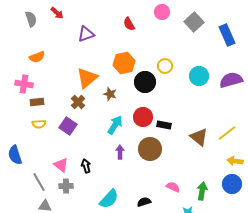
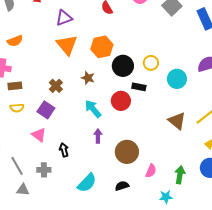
yellow circle: (165, 66) -> (151, 63), moved
cyan circle: (199, 76) -> (177, 79), moved
orange triangle: (87, 78) -> (67, 45), moved, turned -30
cyan arrow: (115, 125) -> (93, 109), turned -72
black rectangle: (164, 125) -> (139, 87), moved
brown circle: (150, 149) -> (127, 152), moved
pink triangle: (61, 165) -> (39, 135), moved
pink semicircle: (173, 187) -> (151, 171), turned 88

